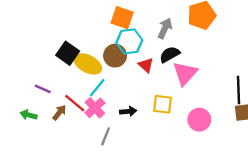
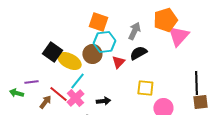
red triangle: (146, 65) -> (118, 62), turned 32
pink triangle: (185, 73) -> (178, 36), moved
purple line: (43, 89) -> (31, 82), turned -32
yellow square: (163, 104) -> (145, 88), moved
green arrow: (28, 115) -> (16, 93), moved

